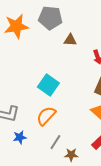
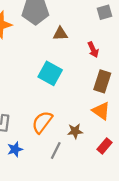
cyan square: (48, 85) -> (50, 73), moved
brown star: (71, 155) -> (75, 131), moved

